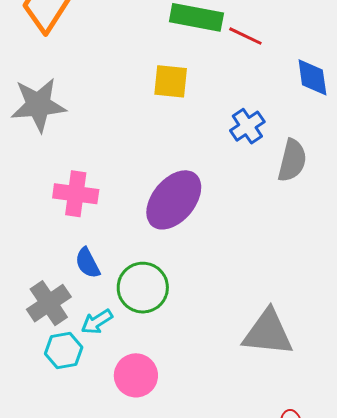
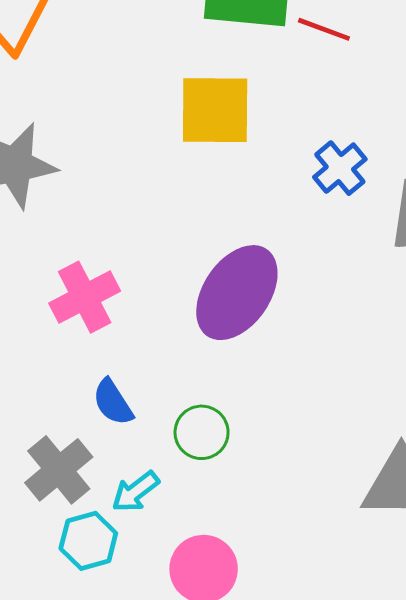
yellow square: (171, 81) -> (215, 110), size x1.4
pink cross: (76, 194) -> (85, 297), turned -30
green circle: (143, 288) -> (202, 432), size x0.7

